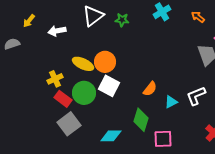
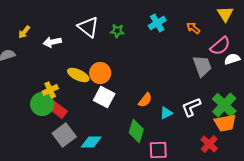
white triangle: (93, 16) -> (88, 27), turned -45
green circle: (84, 93) -> (42, 104), moved
cyan diamond: (111, 136) -> (91, 142), moved

